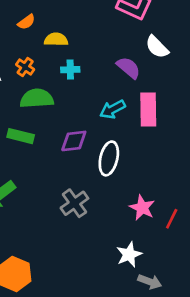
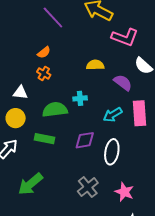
yellow semicircle: (56, 40) -> (95, 65), moved
orange cross: (25, 67) -> (44, 73), moved
cyan cross: (70, 70) -> (80, 98), moved
pink star: (142, 208) -> (124, 192), moved

